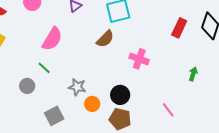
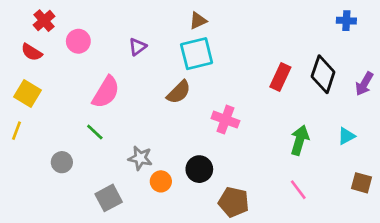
green arrow: (193, 74) -> (300, 140), size x1.5
gray circle: (27, 86) -> (62, 162), moved
pink line: (168, 110) -> (298, 190), moved
brown pentagon: (120, 119) -> (234, 202), moved

